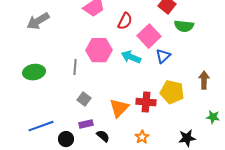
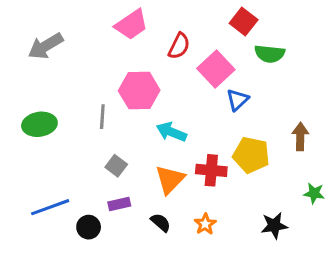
cyan arrow: (131, 57) -> (171, 132), moved
black semicircle: (103, 136) -> (161, 222), moved

